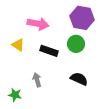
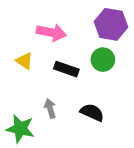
black semicircle: (79, 79) -> (92, 112), moved
green star: (15, 95) -> (20, 129), size x1.5

